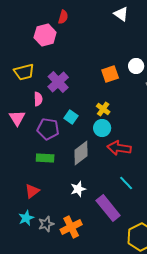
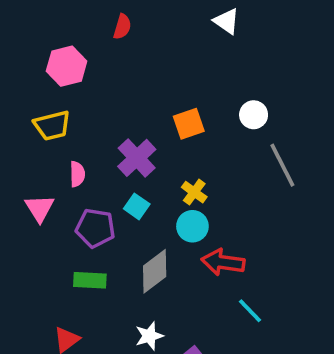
pink hexagon: (45, 35) -> (67, 66), moved
orange square: (110, 74) -> (189, 124), moved
purple cross: (58, 82) -> (137, 158), moved
cyan line: (126, 183) -> (250, 311), moved

